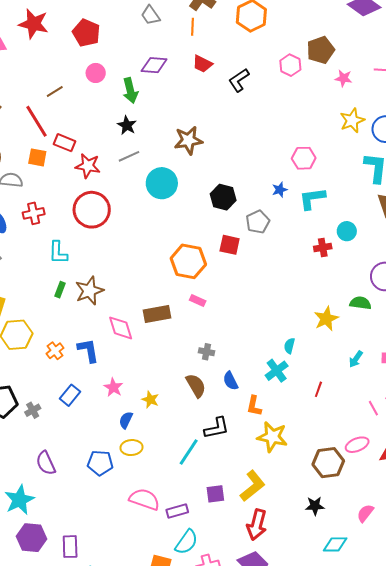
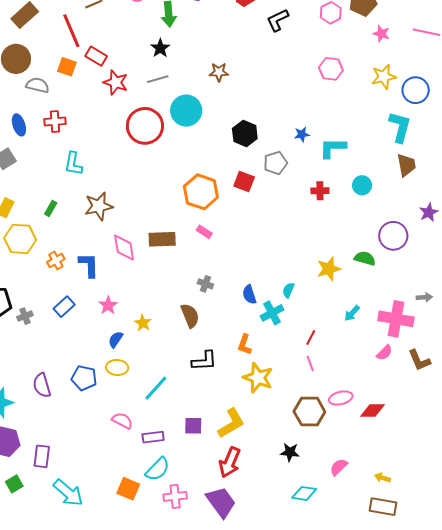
brown star: (188, 140) -> (219, 72), size x0.7
pink hexagon: (304, 158) -> (331, 69), moved
red circle: (92, 210) -> (145, 126), moved
red cross: (323, 247) -> (320, 191), moved
green rectangle: (60, 290) -> (51, 208), moved
blue semicircle: (231, 381) -> (249, 295), moved
pink line: (373, 408) -> (310, 364), moved
cyan line: (189, 452) -> (156, 388), moved
purple semicircle: (46, 463) -> (42, 385), moved
pink semicircle: (144, 499) -> (122, 421), size x0.7

